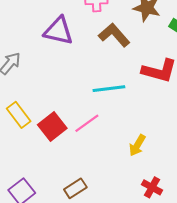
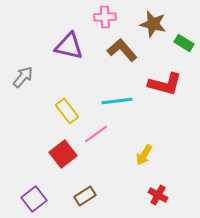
yellow rectangle: (19, 115) -> (67, 111), moved
red square: (52, 126) -> (63, 154), moved

